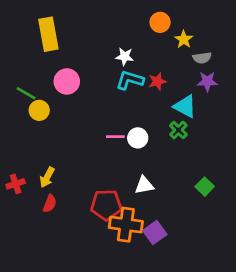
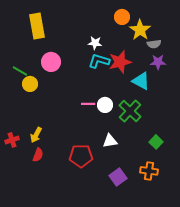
yellow star: (184, 39) -> (140, 30), size x1.5
red star: (157, 81) -> (120, 62), size x1.6
green cross: (178, 130) -> (130, 111), moved, size x1.6
orange cross: (126, 225) -> (149, 171), moved, size x0.7

